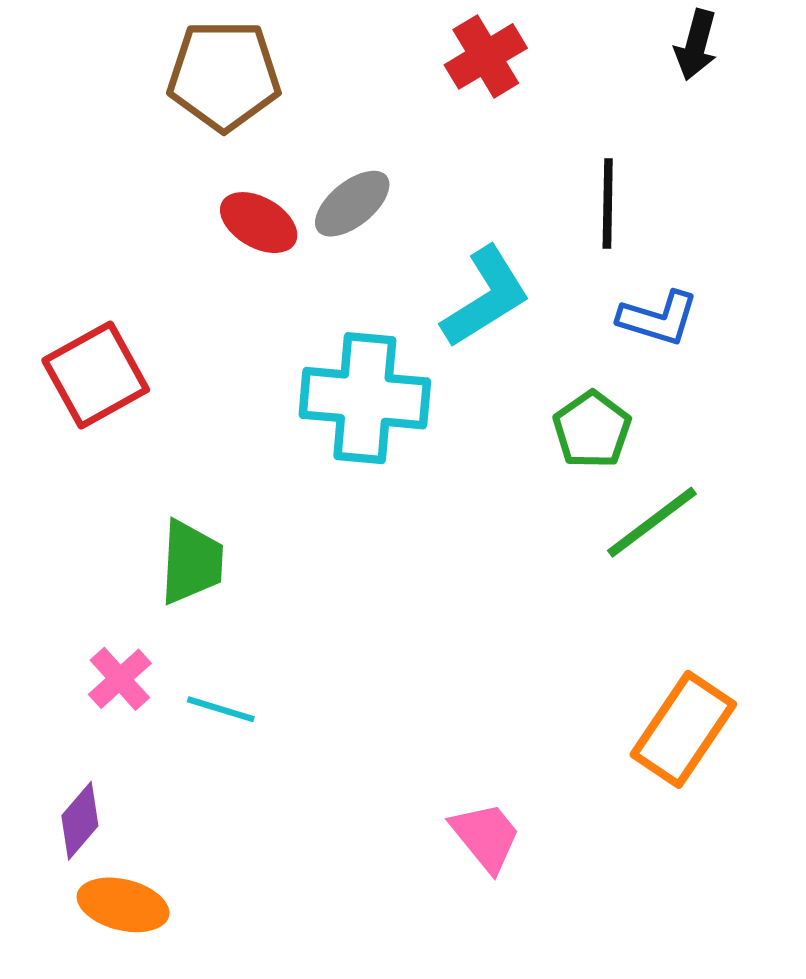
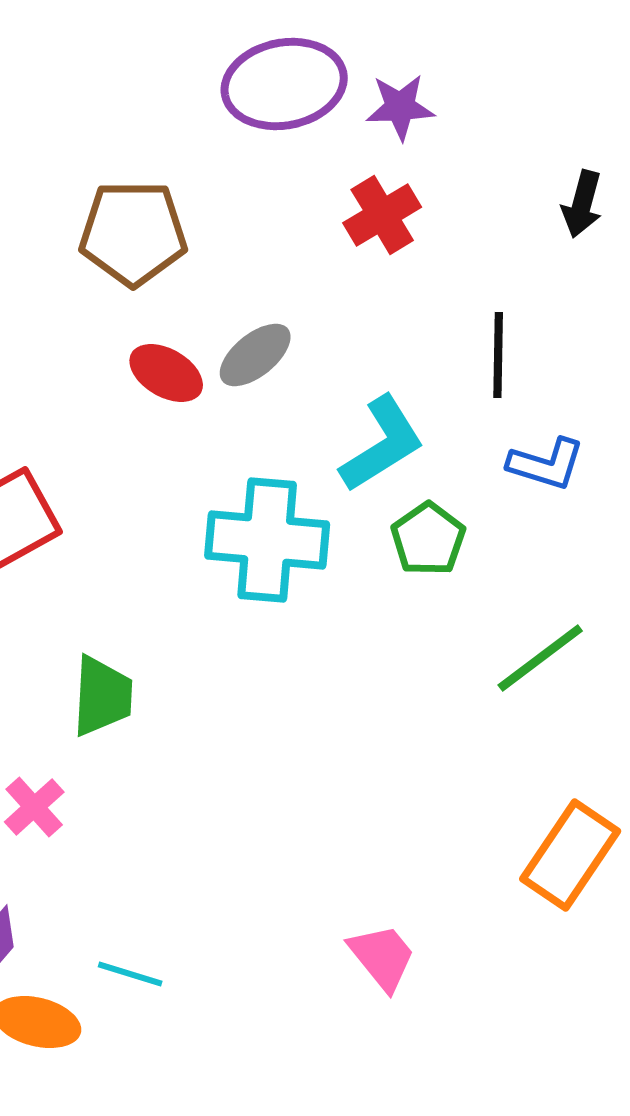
green pentagon: (592, 430) -> (428, 539), moved
cyan line: (221, 709) -> (130, 974), moved

